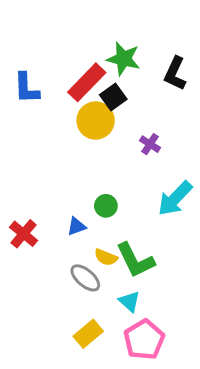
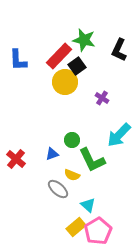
green L-shape: (135, 260) -> (92, 160), moved
yellow rectangle: (88, 334) -> (76, 227), moved

